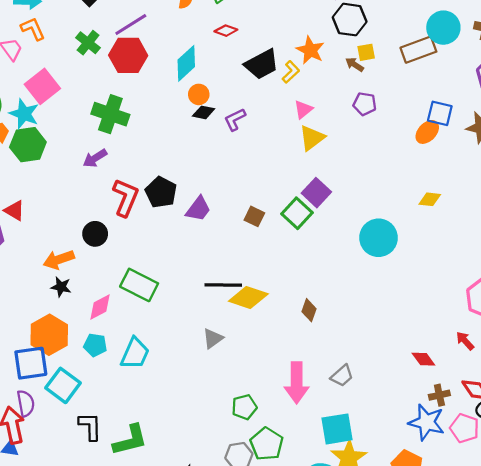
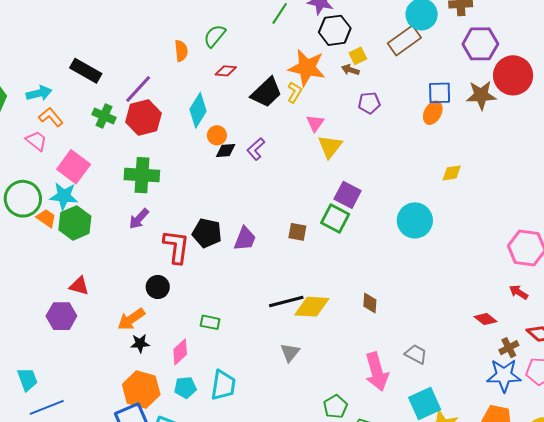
orange star: (310, 50) -> (307, 68), size x1.4
green rectangle: (139, 285) -> (210, 322), size x0.6
gray trapezoid: (342, 376) -> (416, 354), turned -95

